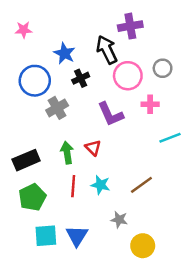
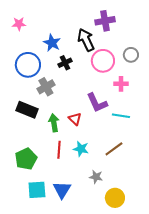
purple L-shape: (110, 114) -> (97, 103), moved
cyan line: (170, 138) -> (121, 116), moved, turned 30
black rectangle: (26, 160) -> (27, 110), moved, turned 45

